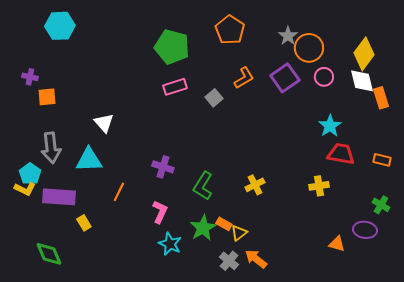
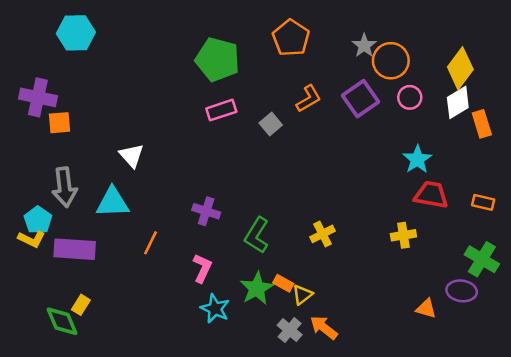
purple cross: (30, 77) -> (38, 97), size x1.8
white diamond: (362, 81) -> (458, 102), turned 72
green cross: (381, 205) -> (482, 259), size x1.5
yellow rectangle: (84, 223) -> (81, 305), moved, turned 63

